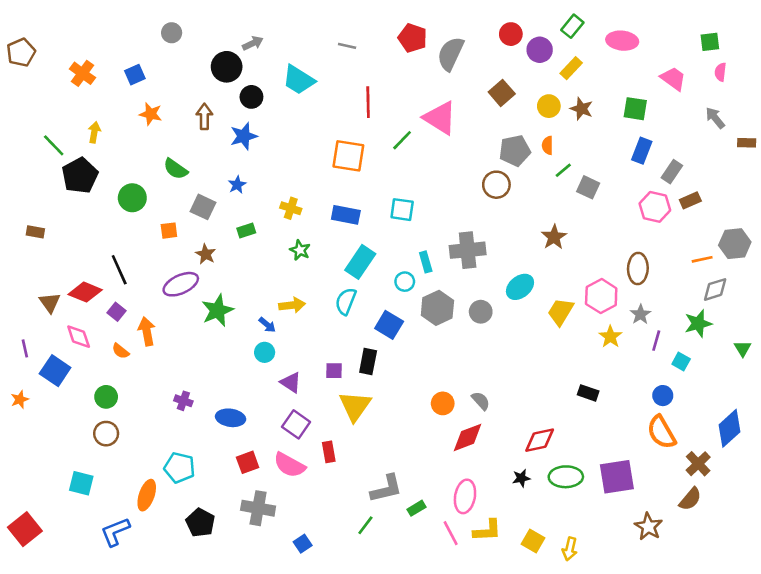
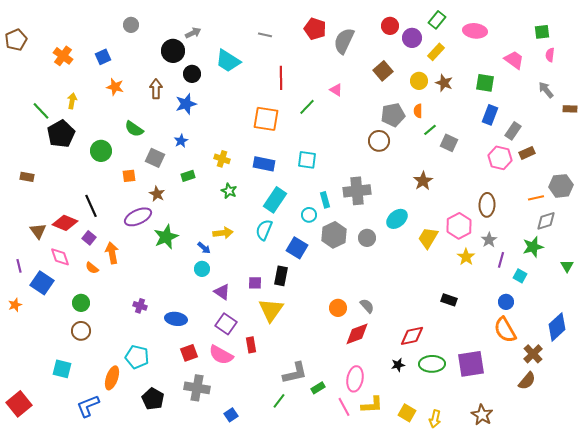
pink triangle: (440, 118) -> (336, 90), size x0.5
brown star: (648, 527) -> (482, 415), moved

